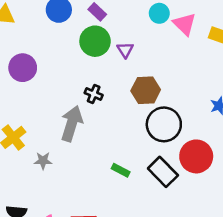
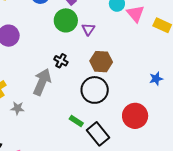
black circle: (164, 124) -> (95, 90), moved
black rectangle: (163, 172) -> (98, 134), moved

